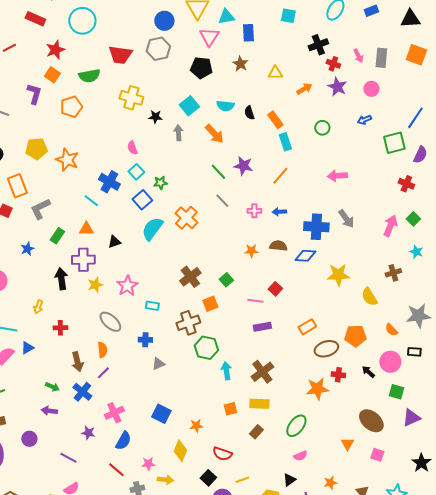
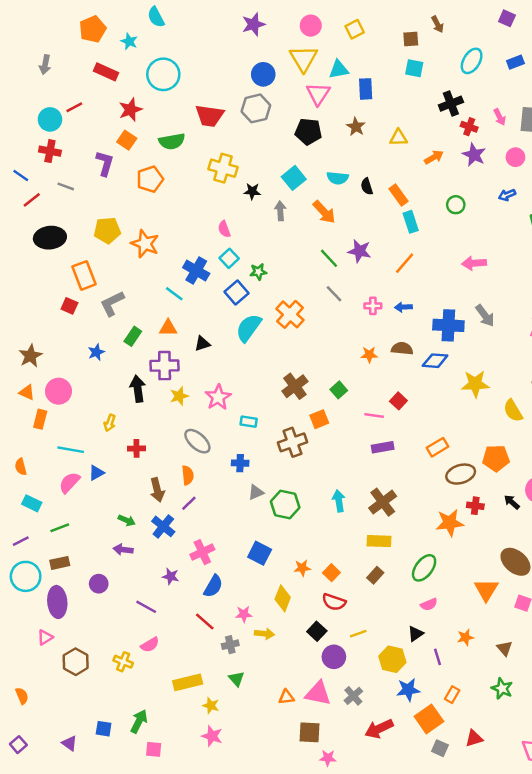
green hexagon: (206, 348) -> (285, 504), moved
orange square: (230, 409) -> (331, 573), moved, turned -32
orange triangle: (347, 444) -> (486, 590), size x1.5

